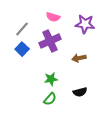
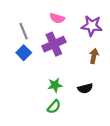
gray line: (22, 29) -> (24, 31), turned -63
brown arrow: (79, 58) -> (94, 56), moved, turned 112
black semicircle: (80, 92) -> (85, 88), moved

